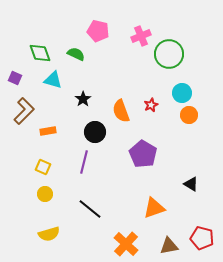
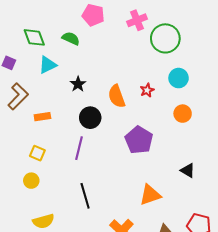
cyan triangle: (53, 80) -> (48, 65), turned -42
orange circle: (189, 115) -> (183, 114), moved
yellow circle: (45, 194) -> (31, 181), moved
black line: (90, 209) -> (85, 196), turned 35

